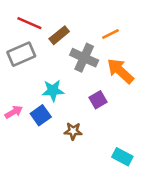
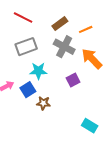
brown rectangle: (59, 35) -> (60, 24), moved
gray rectangle: (21, 54) -> (26, 47), moved
brown star: (73, 131) -> (43, 103), moved

